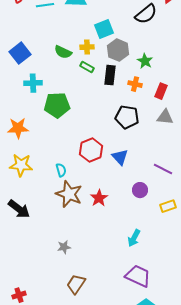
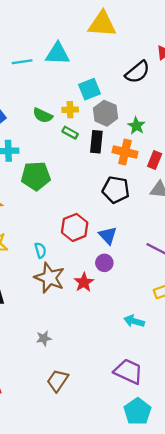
orange cross: (135, 84) -> (125, 152), size x1.5
purple circle: (140, 190) -> (104, 263), moved
cyan arrow: (134, 238) -> (134, 321), moved, turned 78

